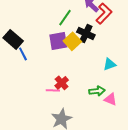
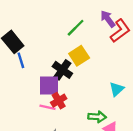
black cross: (86, 34) -> (62, 70), moved
purple square: (58, 41) -> (49, 86), moved
cyan triangle: (110, 64) -> (117, 89), turned -32

